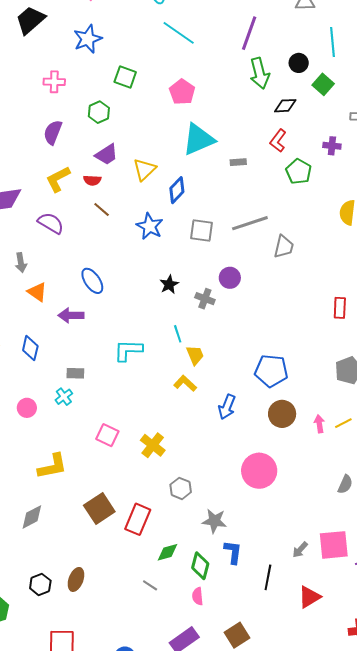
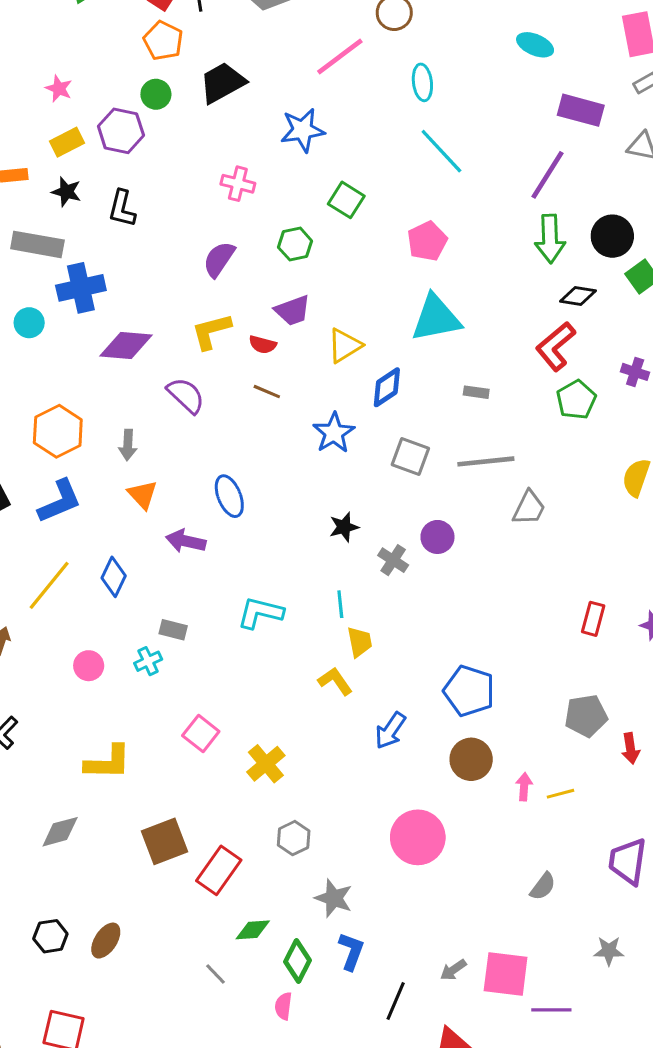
black circle: (299, 63) -> (612, 236), size x1.4
red L-shape: (278, 141) -> (556, 346), size x1.4
gray rectangle: (238, 162) -> (476, 392), moved
brown line: (102, 209) -> (267, 392), turned -30

